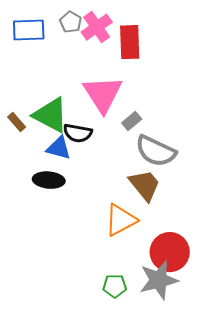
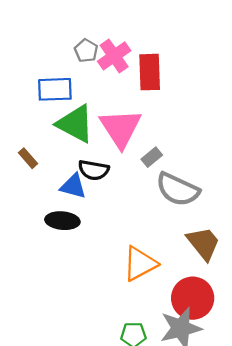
blue rectangle: (29, 30) -> (55, 89), moved
green triangle: (51, 115) -> (75, 124), moved
brown trapezoid: (145, 185) -> (203, 243), moved

